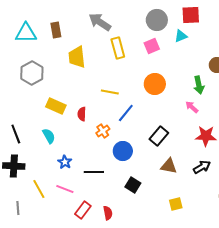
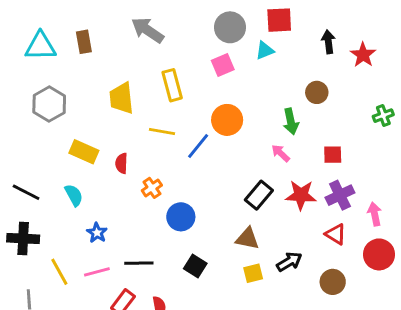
yellow rectangle: (118, 48) -> (172, 85), moved
yellow trapezoid: (77, 57) -> (122, 98), moved
blue line: (126, 113) -> (198, 146), moved
black line: (16, 134) -> (26, 192), turned -42
black rectangle: (159, 136) -> (259, 195), moved
black arrow: (202, 167) -> (289, 262), moved
black line: (94, 172) -> (139, 263), moved
pink line: (65, 189) -> (97, 272), turned -36
yellow square: (176, 204) -> (253, 273), moved

